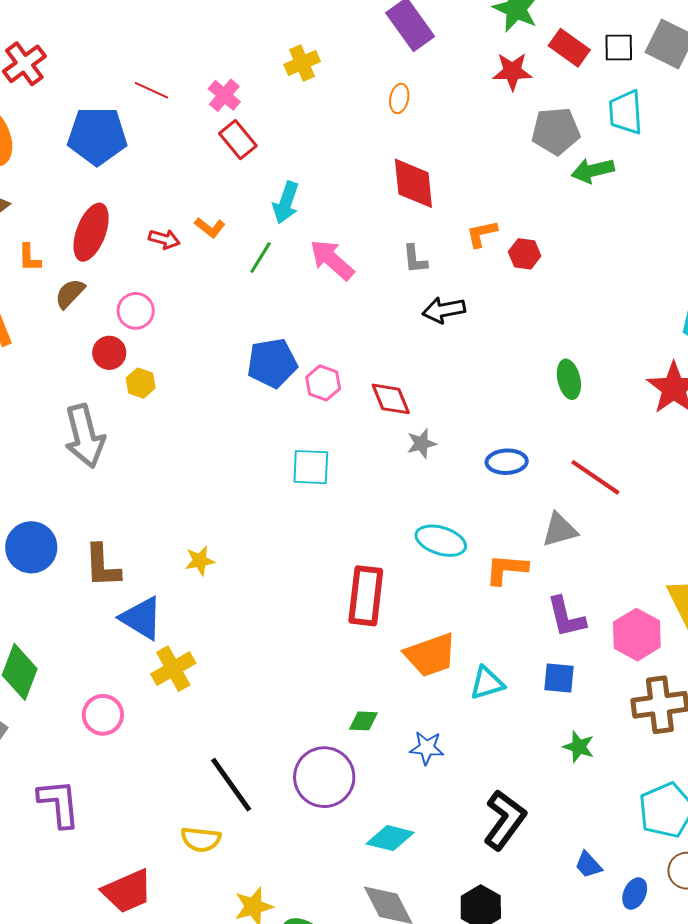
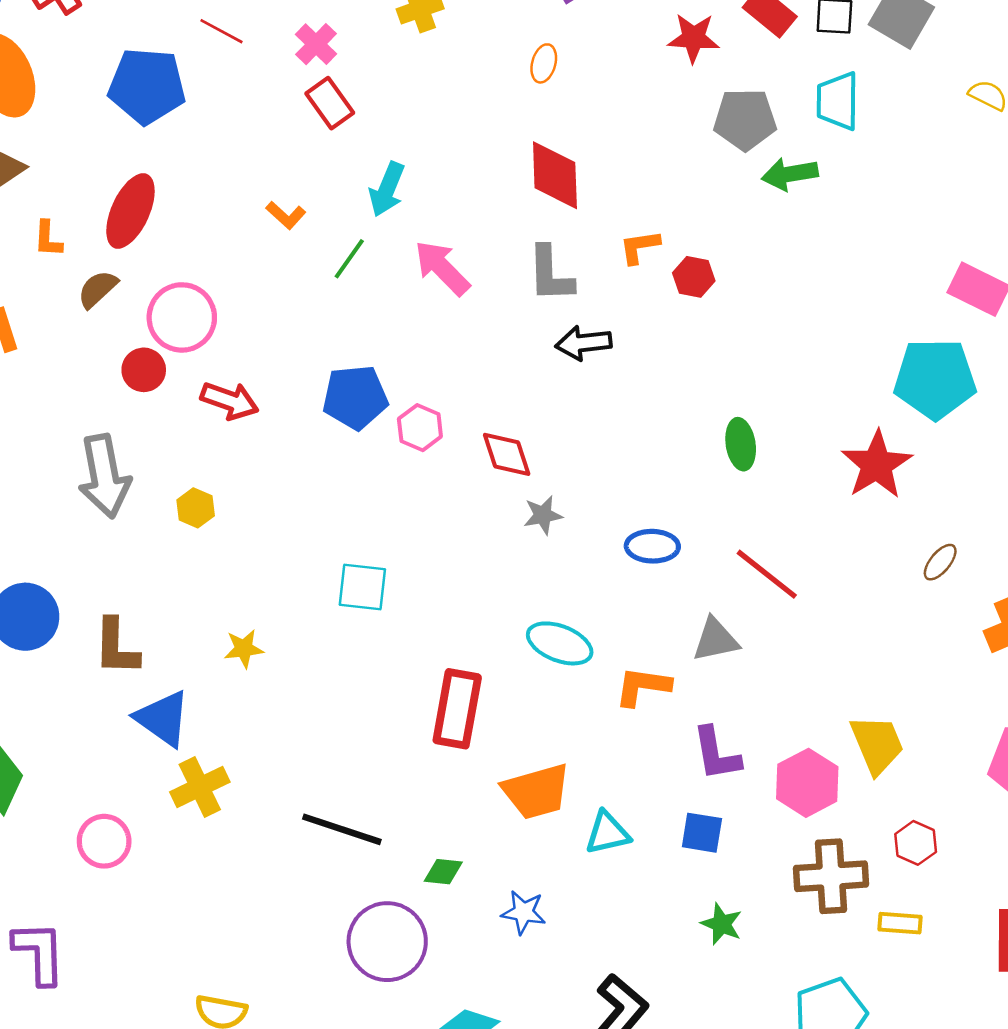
red arrow: (164, 239) -> (230, 401), moved, size x1.4
gray L-shape: (415, 259) -> (550, 274), size x1.5
pink circle: (136, 311) -> (182, 317), size x1.4
yellow hexagon: (141, 383) -> (196, 508), moved
cyan square: (311, 467) -> (362, 587), moved
black line: (231, 785) -> (342, 829), moved, turned -40

